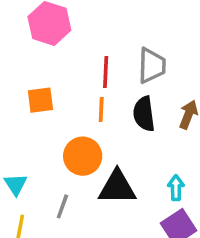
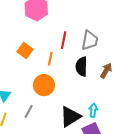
orange square: (40, 100) -> (25, 51), turned 35
orange line: (101, 109) -> (50, 59), moved
black triangle: (117, 187) -> (70, 117), moved, turned -40

